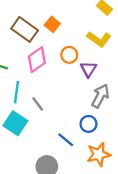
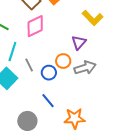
orange circle: (69, 55) -> (63, 61), moved
gray arrow: (100, 96) -> (85, 68), turned 35
blue circle: (88, 124) -> (49, 73), moved

